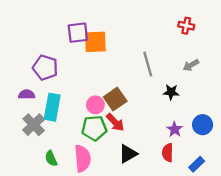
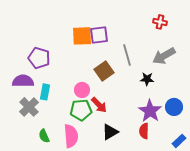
purple square: (78, 33) -> (99, 35), moved
gray arrow: (191, 65) -> (164, 56), size x1.6
purple semicircle: (27, 94) -> (23, 81), size x1.5
brown square: (115, 99) -> (104, 71), moved
cyan rectangle: (52, 107) -> (45, 92), size x0.7
purple star: (175, 129) -> (150, 111), size x1.6
blue rectangle: (197, 164) -> (179, 141), moved

